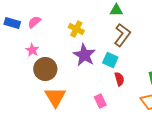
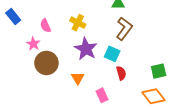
pink semicircle: (34, 22) -> (45, 26), moved, turned -72
blue rectangle: (12, 23) -> (13, 17), turned 35
orange triangle: (55, 97) -> (78, 78), moved, size x0.6

